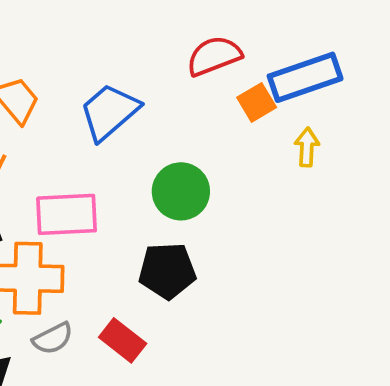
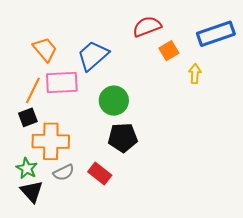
blue rectangle: (305, 77) -> (216, 34), moved
green circle: (181, 191) -> (114, 101), moved
pink rectangle: (67, 214) -> (62, 82), moved

